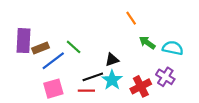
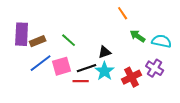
blue line: (53, 61) -> (41, 63), moved
pink square: (53, 89) -> (62, 66), moved

